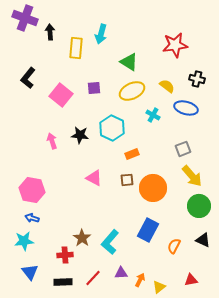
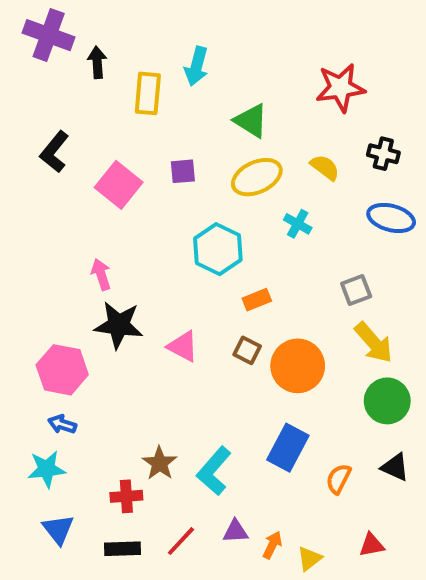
blue ellipse: (186, 108) -> (391, 218), moved
black star: (80, 135) -> (119, 325), moved, size x1.4
brown square: (127, 180) -> (247, 350), turned 32

